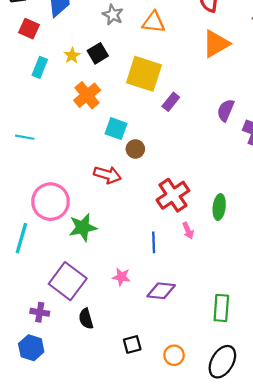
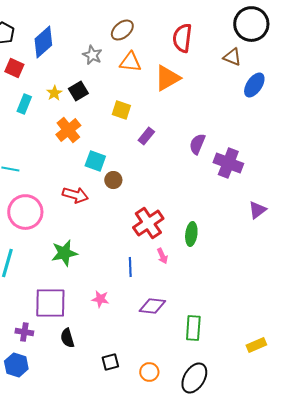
orange triangle: (216, 44) -> (167, 78), moved
yellow square: (144, 74) -> (121, 110), size x0.6
red arrow: (107, 175) -> (75, 195), moved
pink circle: (50, 202) -> (25, 212), moved
purple square: (68, 281) -> (50, 303), turned -36
purple diamond: (161, 291) -> (152, 306), moved

